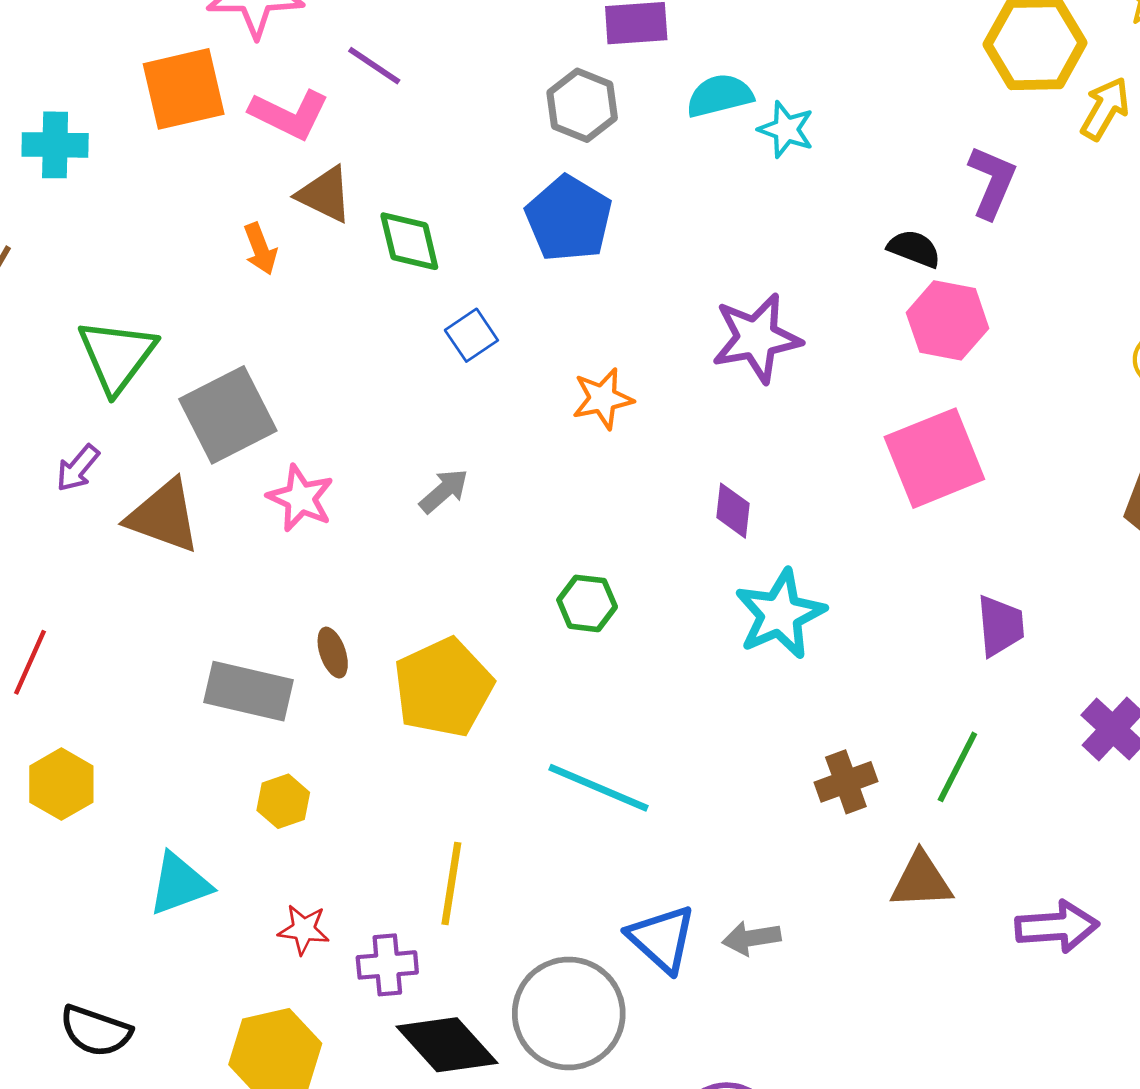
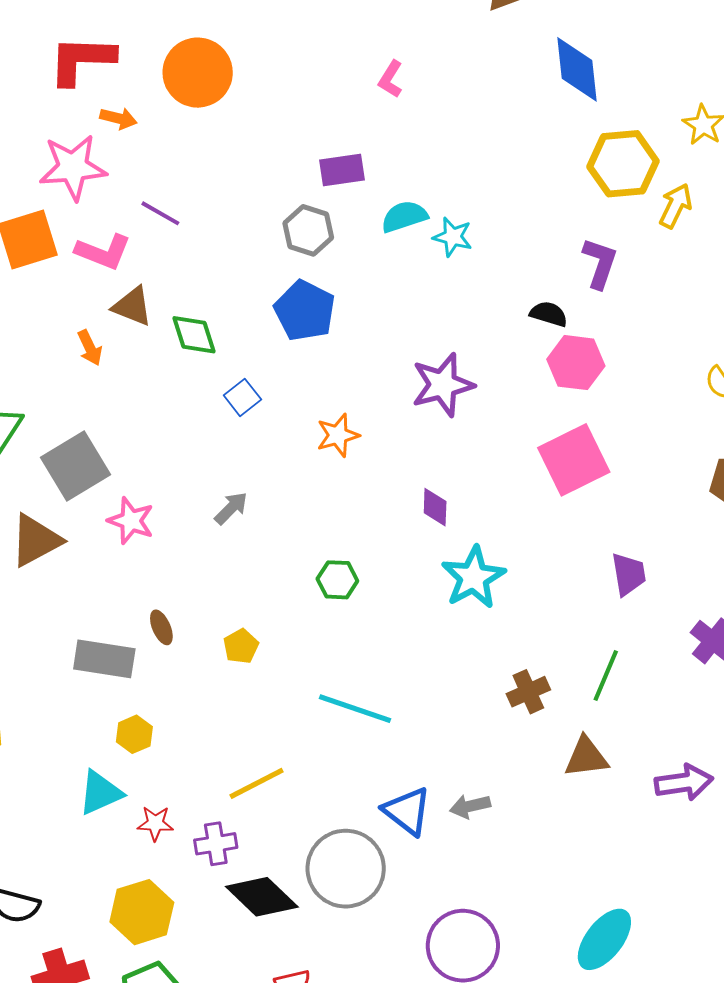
brown triangle: (164, 516) -> (36, 540), turned -44
yellow pentagon: (443, 688) -> (241, 646), size x0.5
cyan triangle: (179, 884) -> (100, 793), moved
yellow line: (451, 884) -> (257, 783), turned 58

